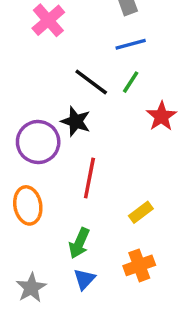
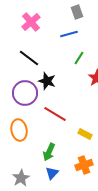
blue line: (131, 44) -> (69, 34), moved
black line: (91, 82) -> (29, 58), moved
red line: (89, 178) -> (55, 114), turned -70
yellow rectangle: (141, 212) -> (85, 134), turned 64

